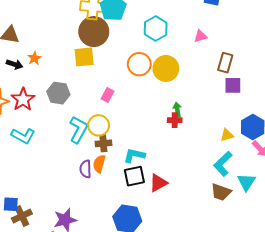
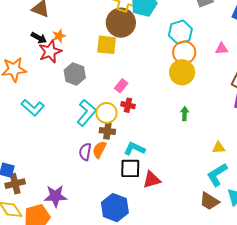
orange circle: (139, 64) -> (184, 52), moved
red star: (23, 99) -> (50, 51), moved
red cross: (175, 120) -> (128, 105), moved
yellow triangle: (227, 135) -> (219, 148), moved

